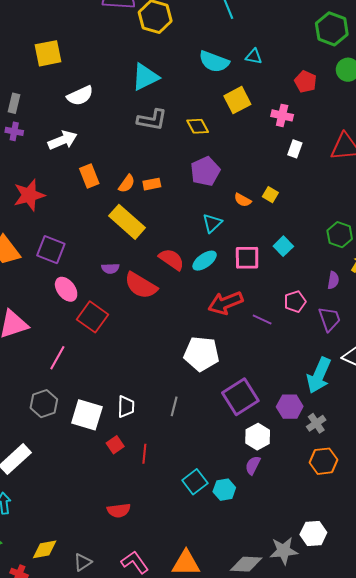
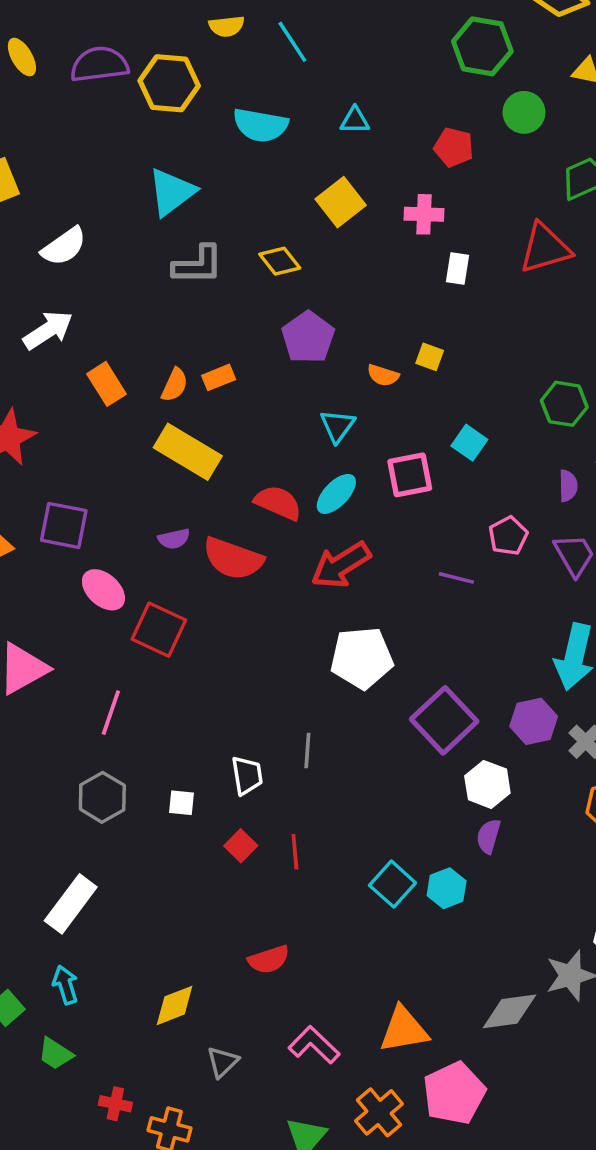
cyan semicircle: (214, 62) -> (260, 125), moved
red arrow: (226, 303) -> (341, 565), moved
gray line: (174, 406) -> (307, 750), moved
white square: (87, 415) -> (181, 803), size x0.5
yellow diamond: (45, 549) -> (175, 1005), moved

